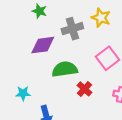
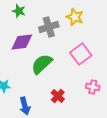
green semicircle: (65, 69) -> (42, 64), turned -35
red cross: (84, 89) -> (58, 96), moved

